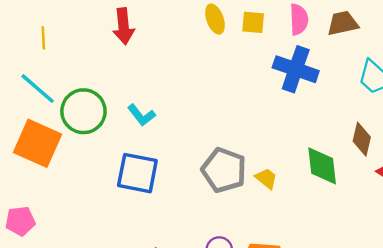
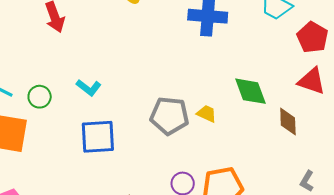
green circle: (83, 111) -> (40, 97), size x0.6
brown diamond: (362, 139) -> (288, 121), moved

